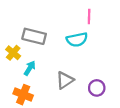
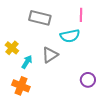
gray rectangle: (34, 36) -> (40, 18), moved
gray triangle: (65, 80) -> (50, 55), moved

